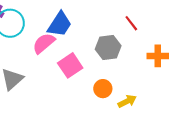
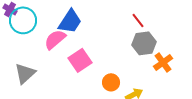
gray hexagon: (108, 47) -> (144, 43), moved
orange cross: (158, 56) -> (163, 62), moved, turned -36

